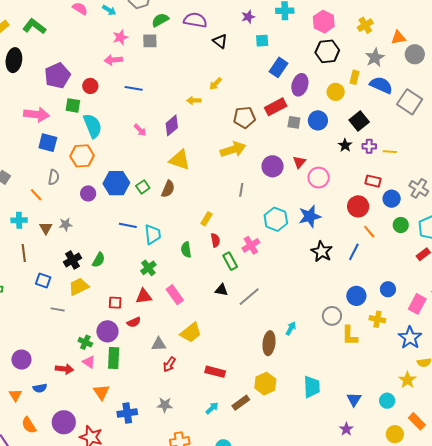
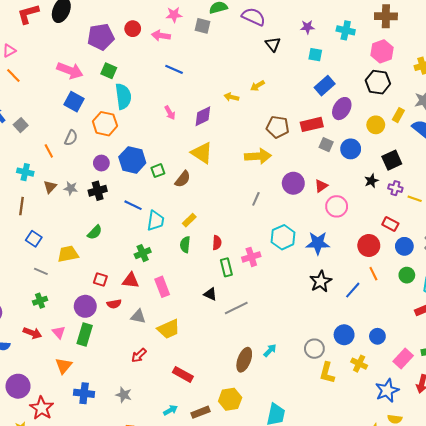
red circle: (90, 86) -> (133, 29), moved
yellow rectangle: (207, 219) -> (189, 220), moved
black cross: (73, 260) -> (98, 191), moved
green cross: (85, 342) -> (40, 301), moved, turned 32
gray triangle: (159, 344) -> (138, 316), moved

